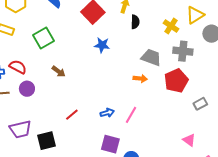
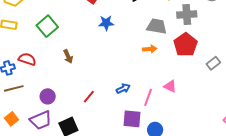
brown arrow: (59, 71) -> (68, 56), turned 40
purple circle: (27, 89) -> (48, 96), moved
pink line: (131, 115) -> (148, 97), moved
pink triangle: (189, 140) -> (170, 86), moved

